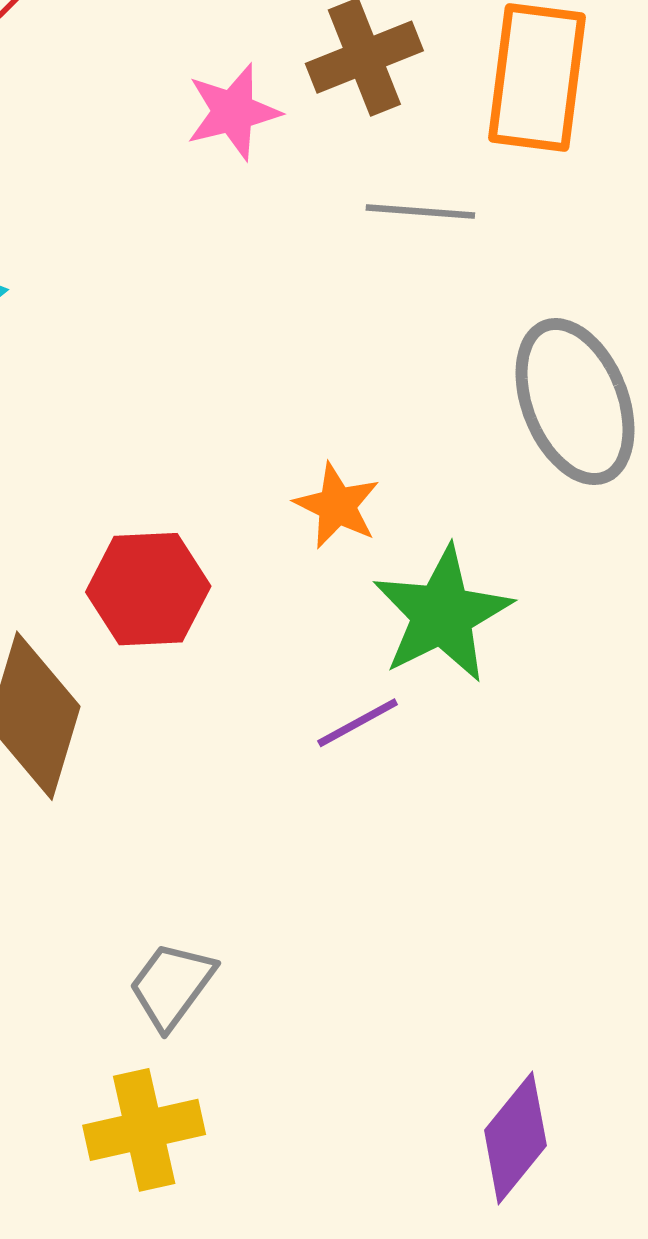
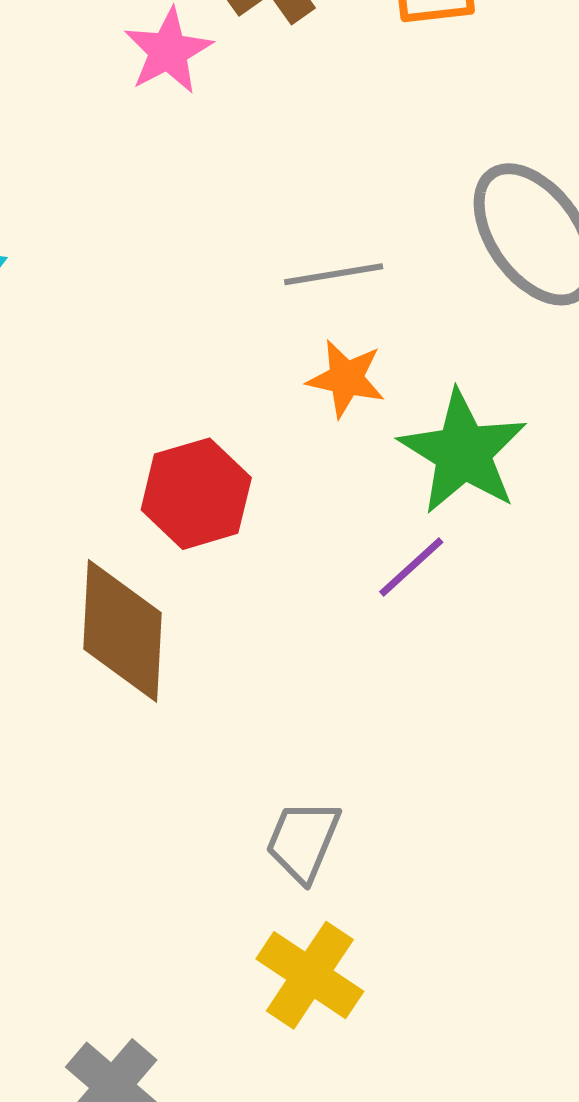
gray line: (420, 212) -> (334, 274), moved
yellow cross: (144, 1130) -> (310, 975), turned -30

